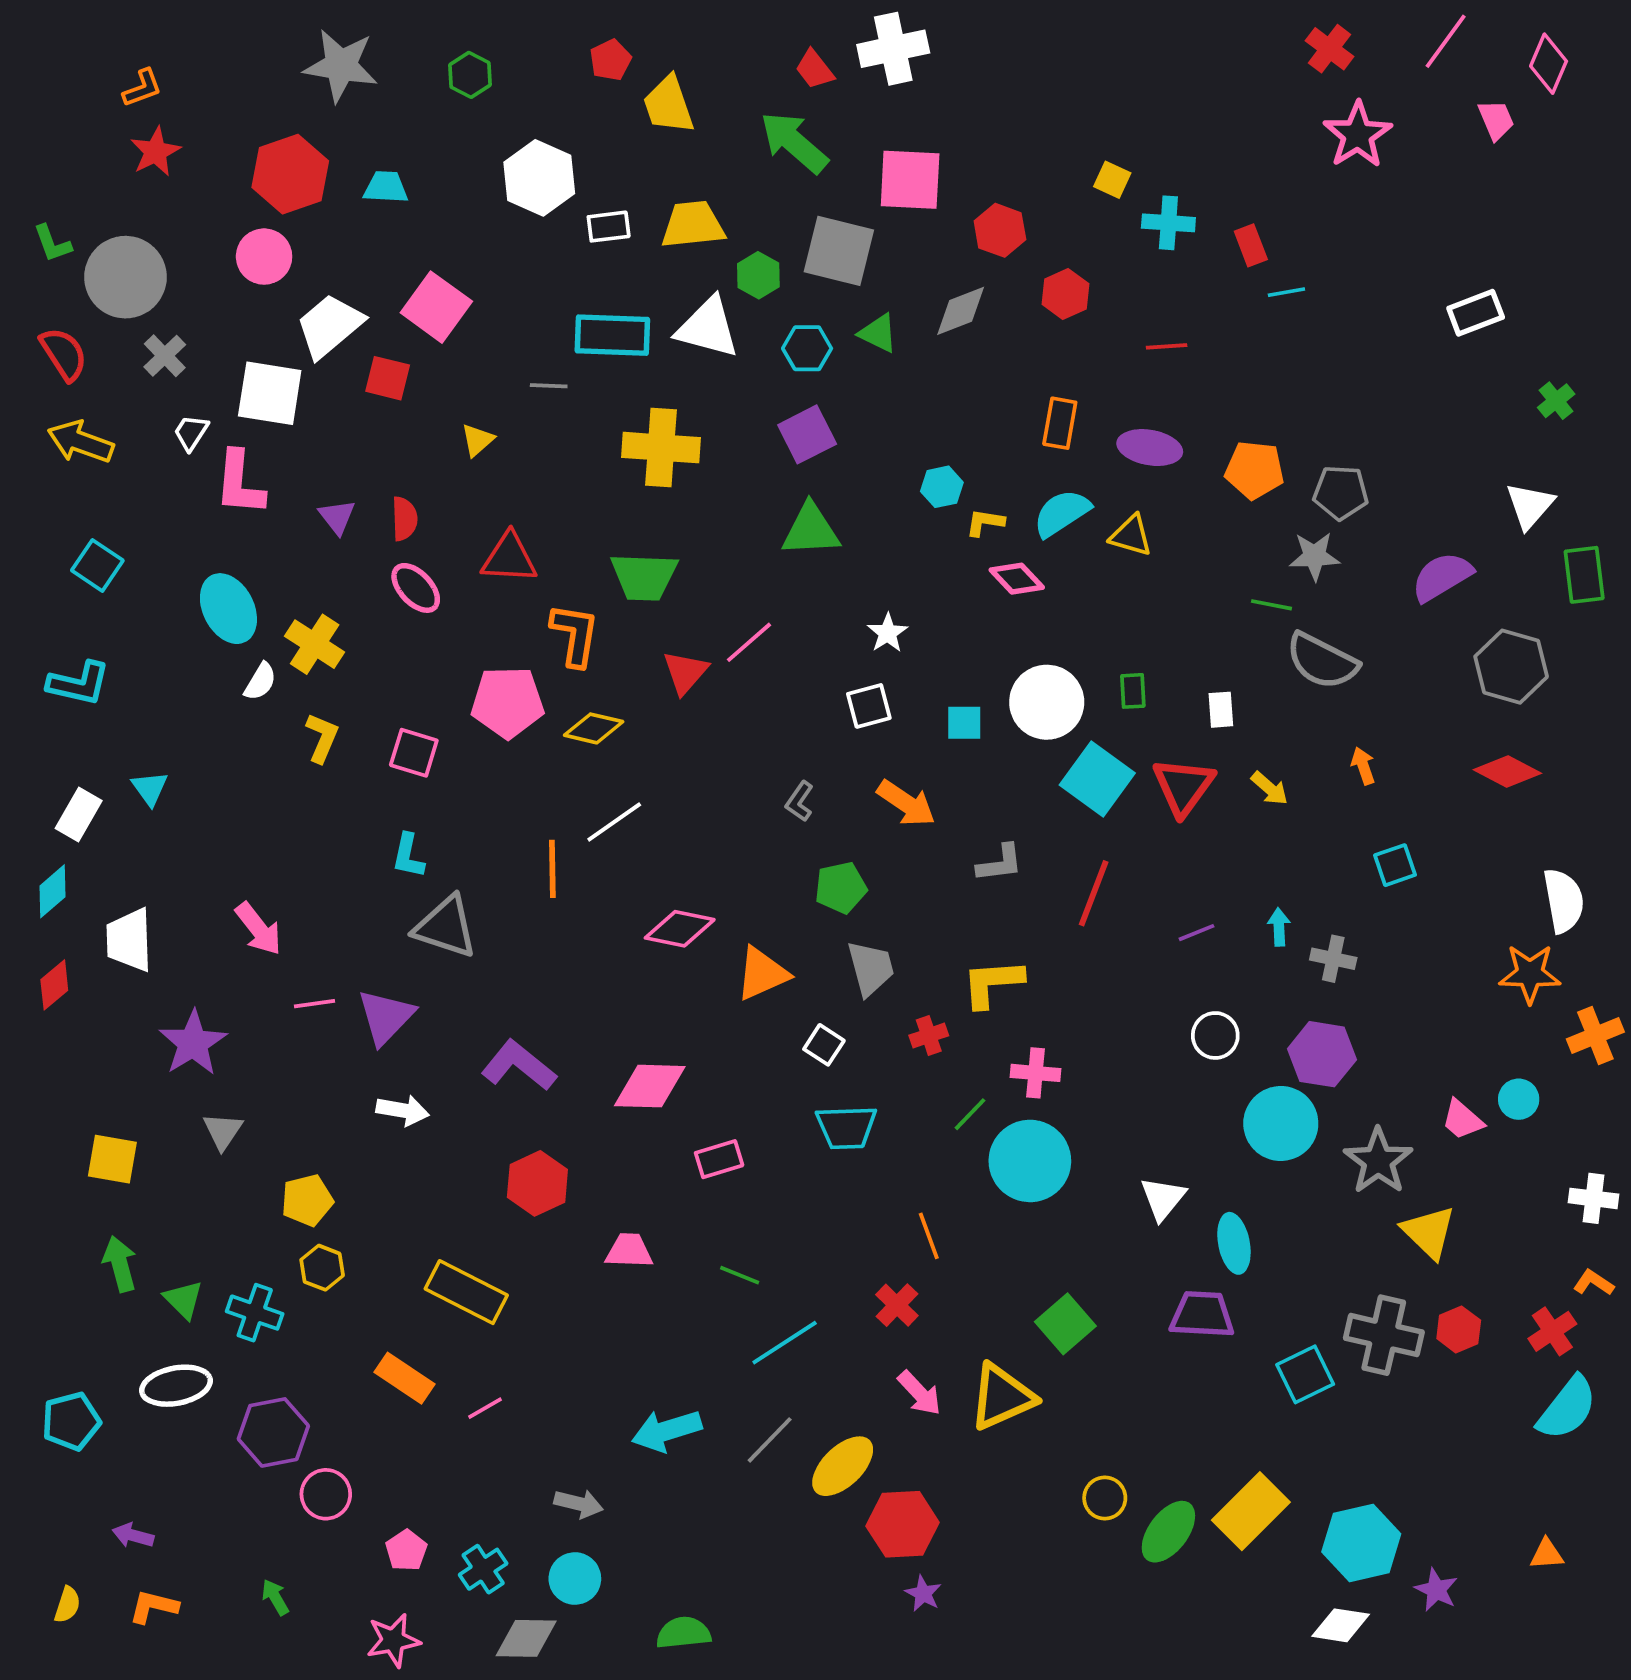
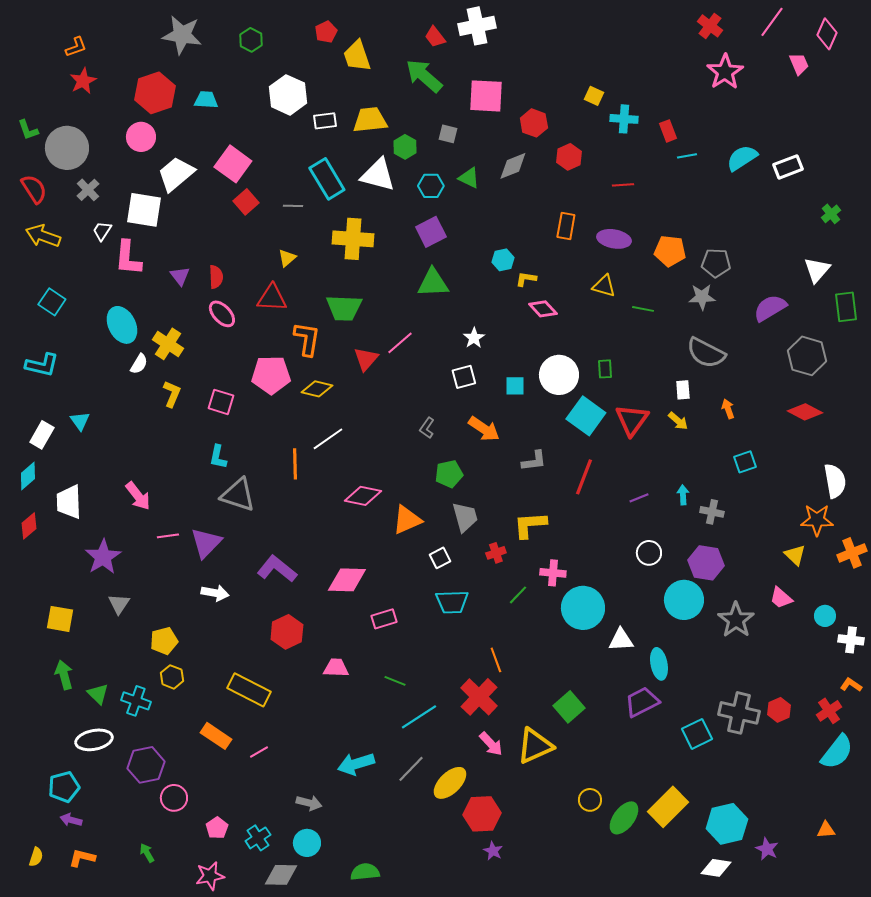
gray square: (839, 251) -> (448, 134), size x0.5
cyan rectangle: (612, 335) -> (327, 179), turned 57
red square: (388, 378) -> (246, 202), moved, turned 35
yellow triangle: (477, 440) -> (287, 258), moved
cyan semicircle: (1062, 513) -> (742, 158), moved
green line: (1271, 605) -> (643, 309), moved
white rectangle: (1221, 710) -> (683, 390), moved
white square: (824, 1045) -> (440, 558), turned 30
cyan circle: (1519, 1099) -> (825, 616), moved
cyan circle: (1030, 1161) -> (583, 608), moved
white triangle: (1163, 1198) -> (621, 640), turned 48
yellow triangle: (1429, 1232) -> (795, 555), moved, size x0.7
red cross: (897, 1305) -> (479, 697), size x1.6
purple trapezoid: (1202, 1314) -> (642, 702), turned -30
cyan pentagon: (71, 1421) -> (64, 787), moved

